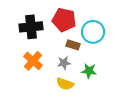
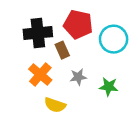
brown rectangle: (73, 45) -> (62, 50), moved, turned 48
yellow semicircle: (65, 84) -> (55, 105), moved

